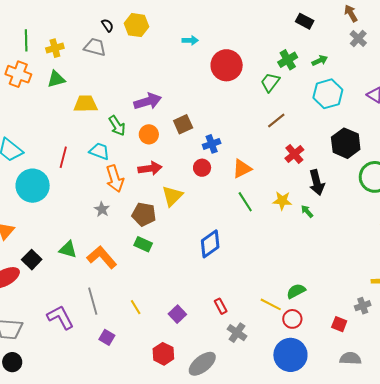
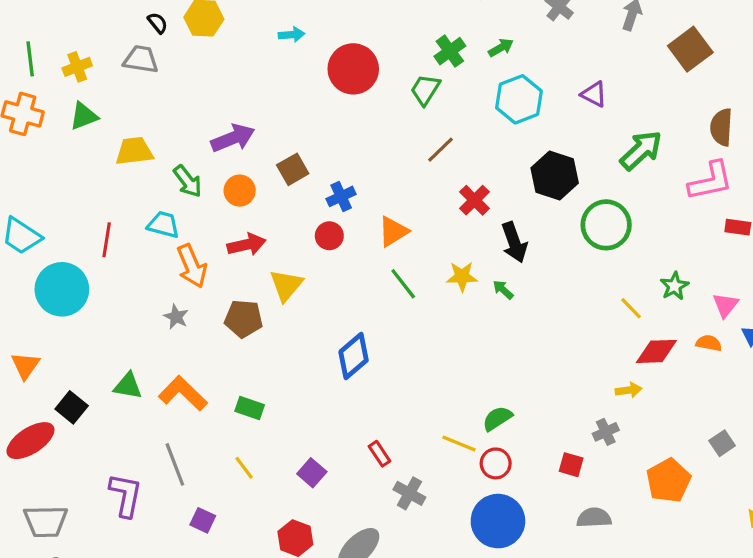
green rectangle: (143, 244) -> (250, 408), moved
purple L-shape: (60, 317) -> (126, 495), turned 44

